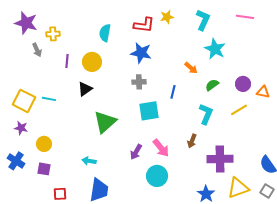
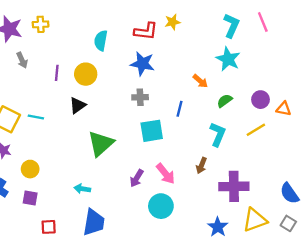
pink line: (245, 17) -> (263, 22), turned 60
cyan L-shape: (203, 20) -> (232, 25), moved
yellow cross: (53, 34) -> (41, 24), moved

